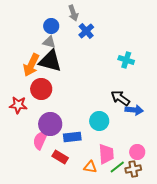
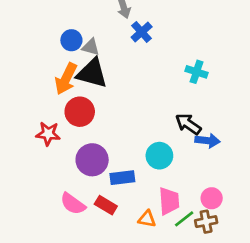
blue circle: (51, 26) -> (71, 40), moved
pink semicircle: (40, 140) -> (73, 204), moved, turned -78

